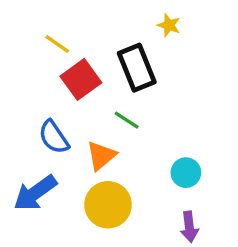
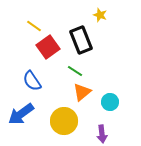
orange triangle: (101, 156) -> (82, 92), moved
purple arrow: (189, 227) -> (102, 134), moved

